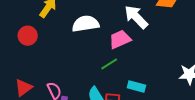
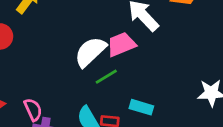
white semicircle: (86, 24) -> (90, 52), moved, turned -36

